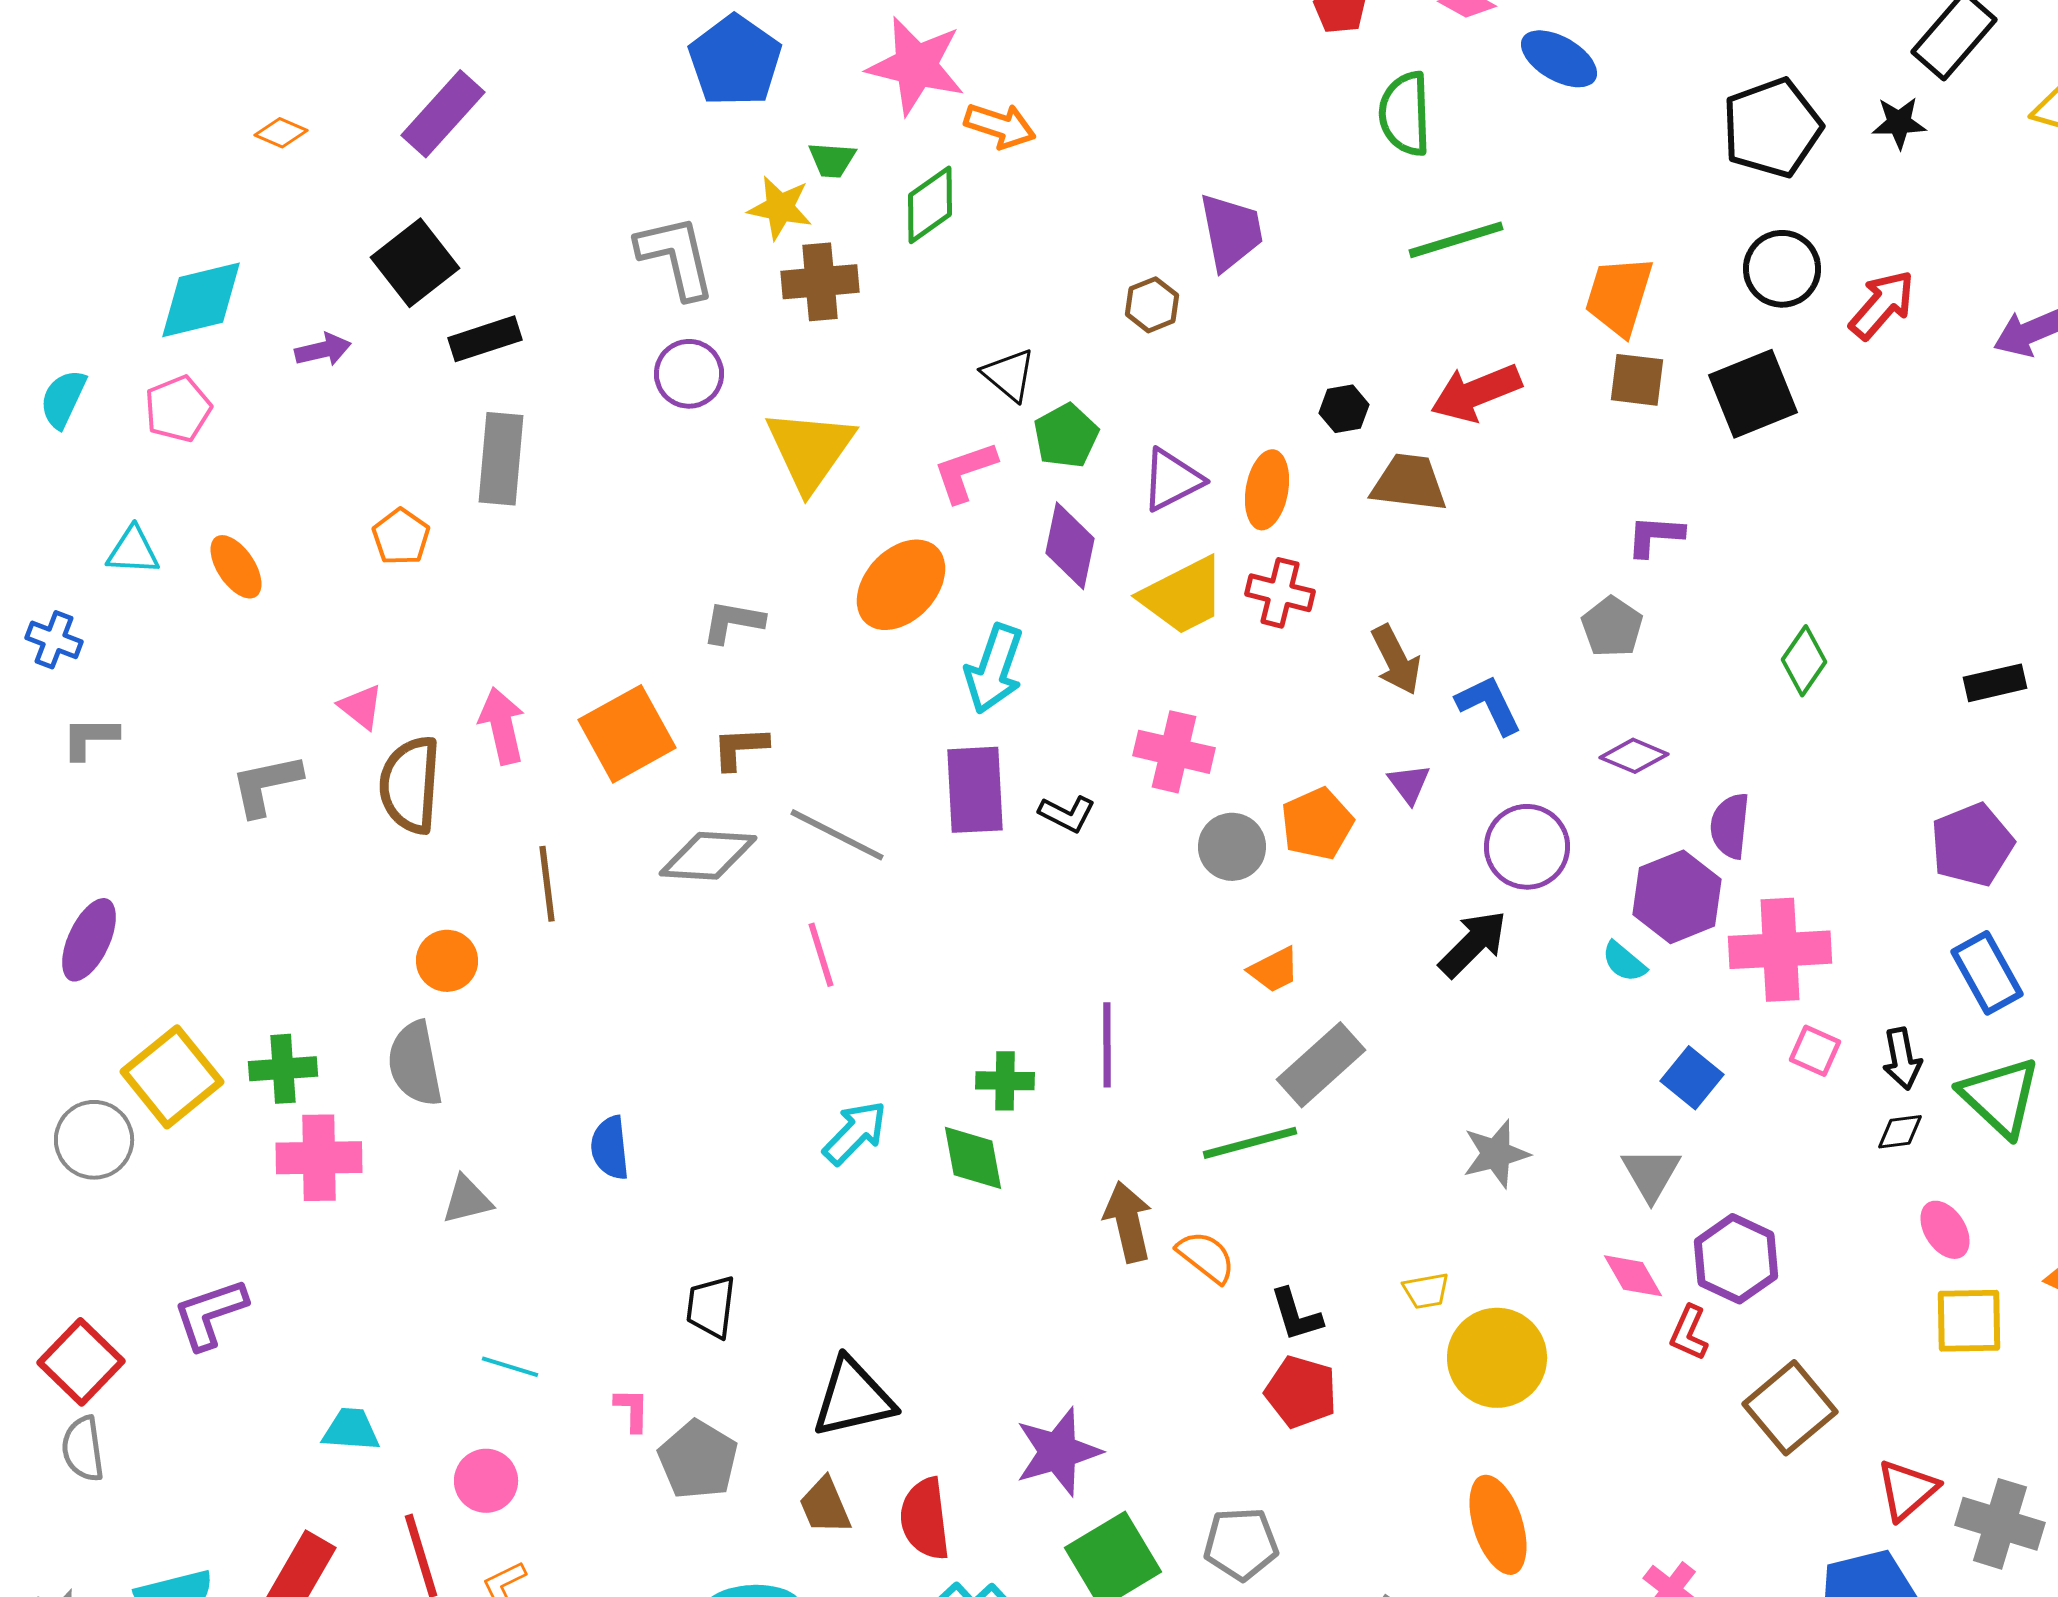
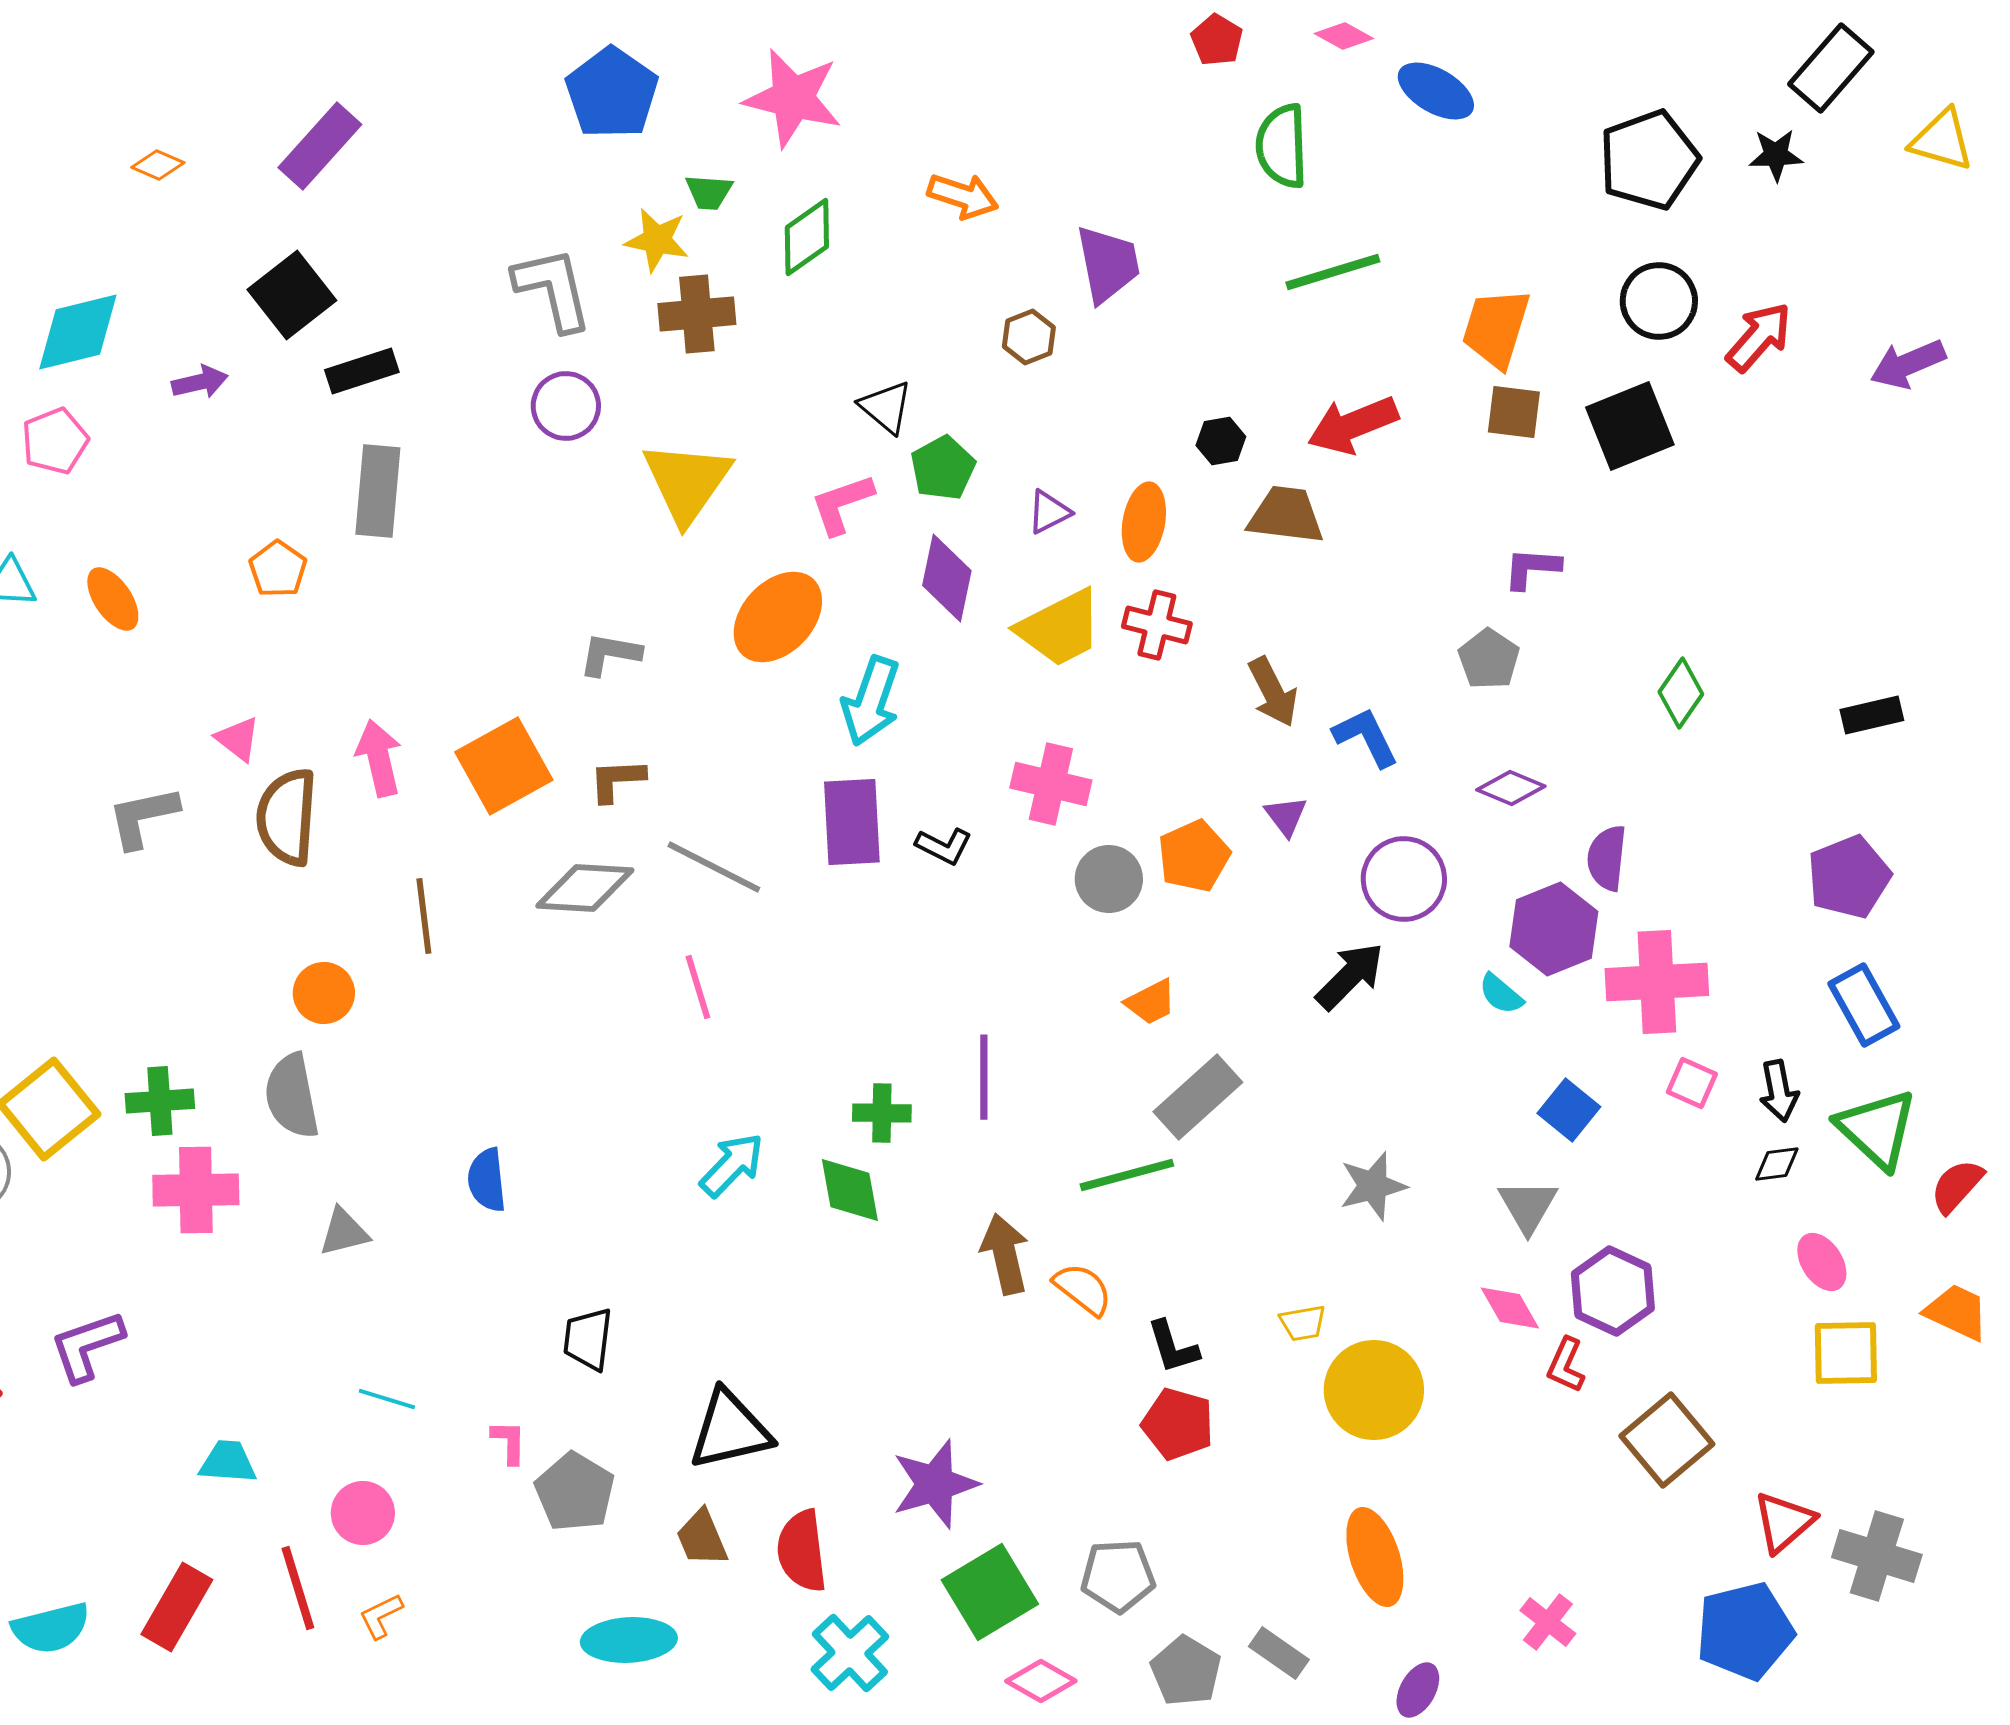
orange arrow: (1000, 126) -> (963, 196), moved
purple triangle: (1172, 480) -> (1049, 512), size x0.7

